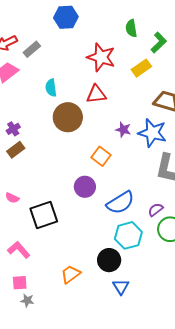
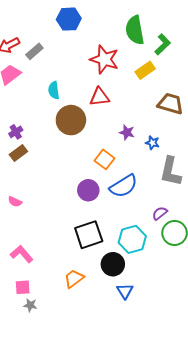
green semicircle: (131, 28) -> (135, 30), size x1.6
blue star: (152, 133) -> (152, 143), moved, size x0.5
blue semicircle: (120, 203) -> (124, 186), moved
black square: (44, 215) -> (89, 235), moved

